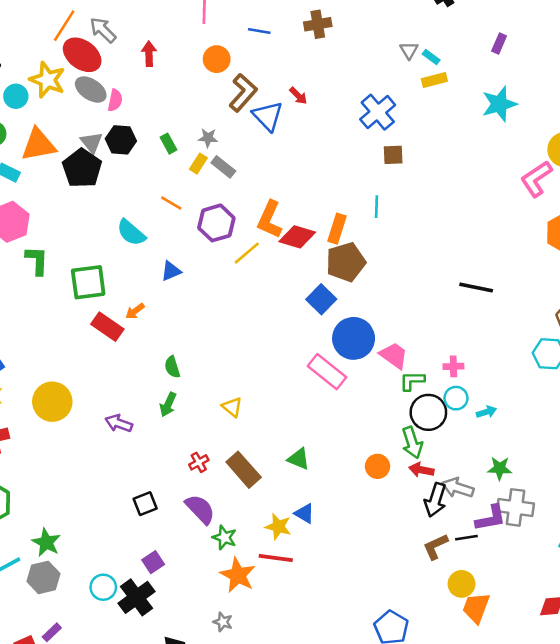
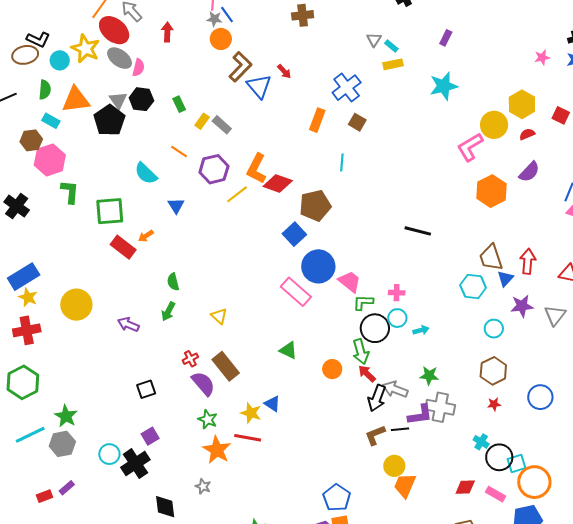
blue line: (259, 31) -> (227, 15), moved, turned 42
gray star: (208, 138) -> (214, 19), moved
brown square: (393, 155) -> (357, 122), turned 30
orange rectangle: (337, 229) -> (317, 120), moved
blue triangle: (171, 271) -> (176, 206), turned -42
green triangle: (299, 459) -> (288, 350), moved
red arrow: (421, 470) -> (367, 374), turned 30
purple semicircle: (200, 509) -> (203, 384), moved

